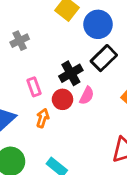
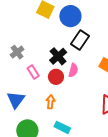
gray cross: (20, 41) -> (17, 52), moved
orange arrow: (43, 118) -> (50, 102), moved

